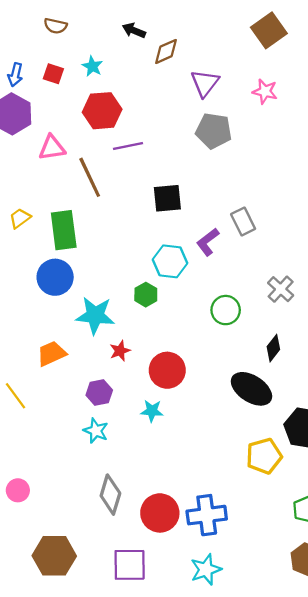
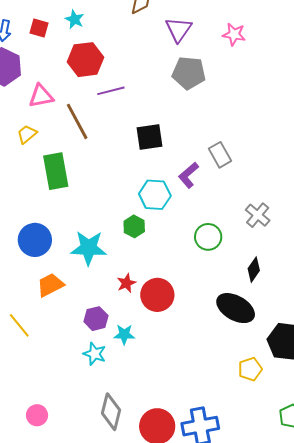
yellow trapezoid: (20, 218) -> (27, 134), moved
blue circle: (55, 277) -> (35, 240), moved
red star: (120, 351) -> (126, 283), moved
cyan star: (152, 411) -> (124, 334), moved
yellow pentagon: (264, 456) -> (250, 369), size x0.7
pink circle: (18, 490) -> (37, 415), moved

